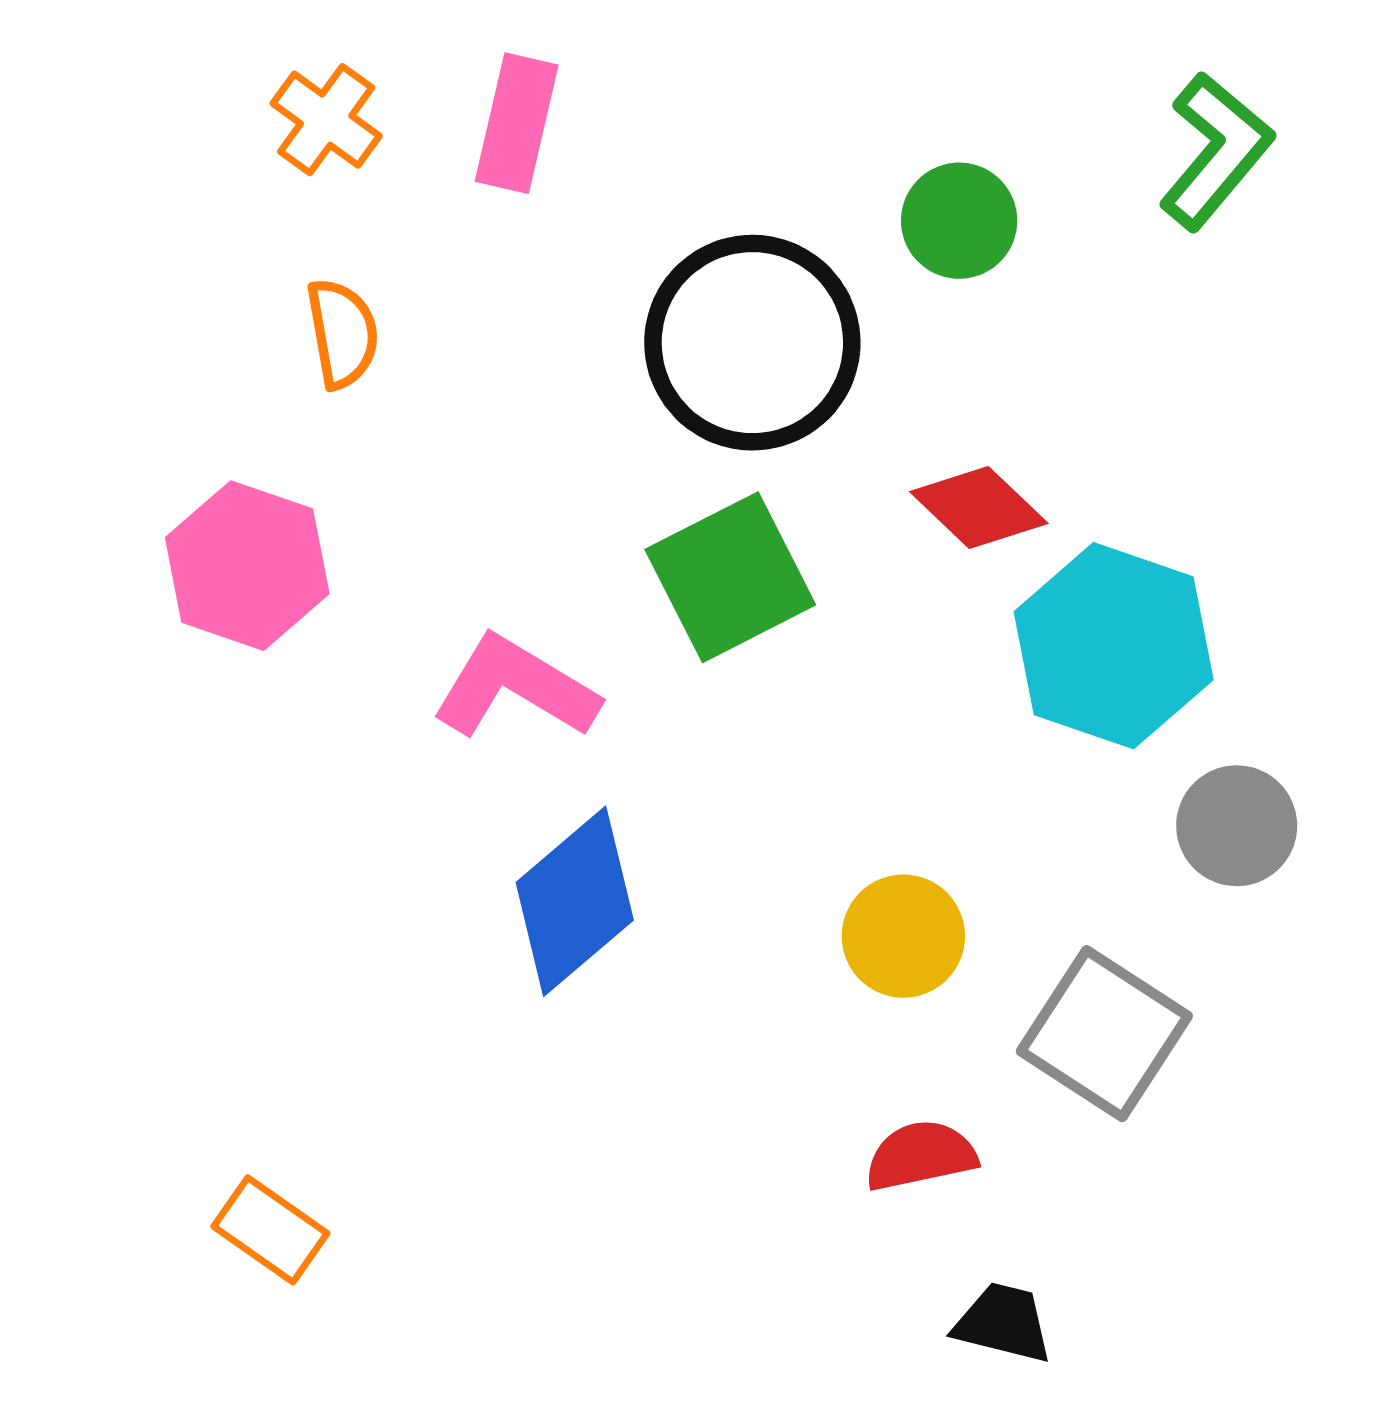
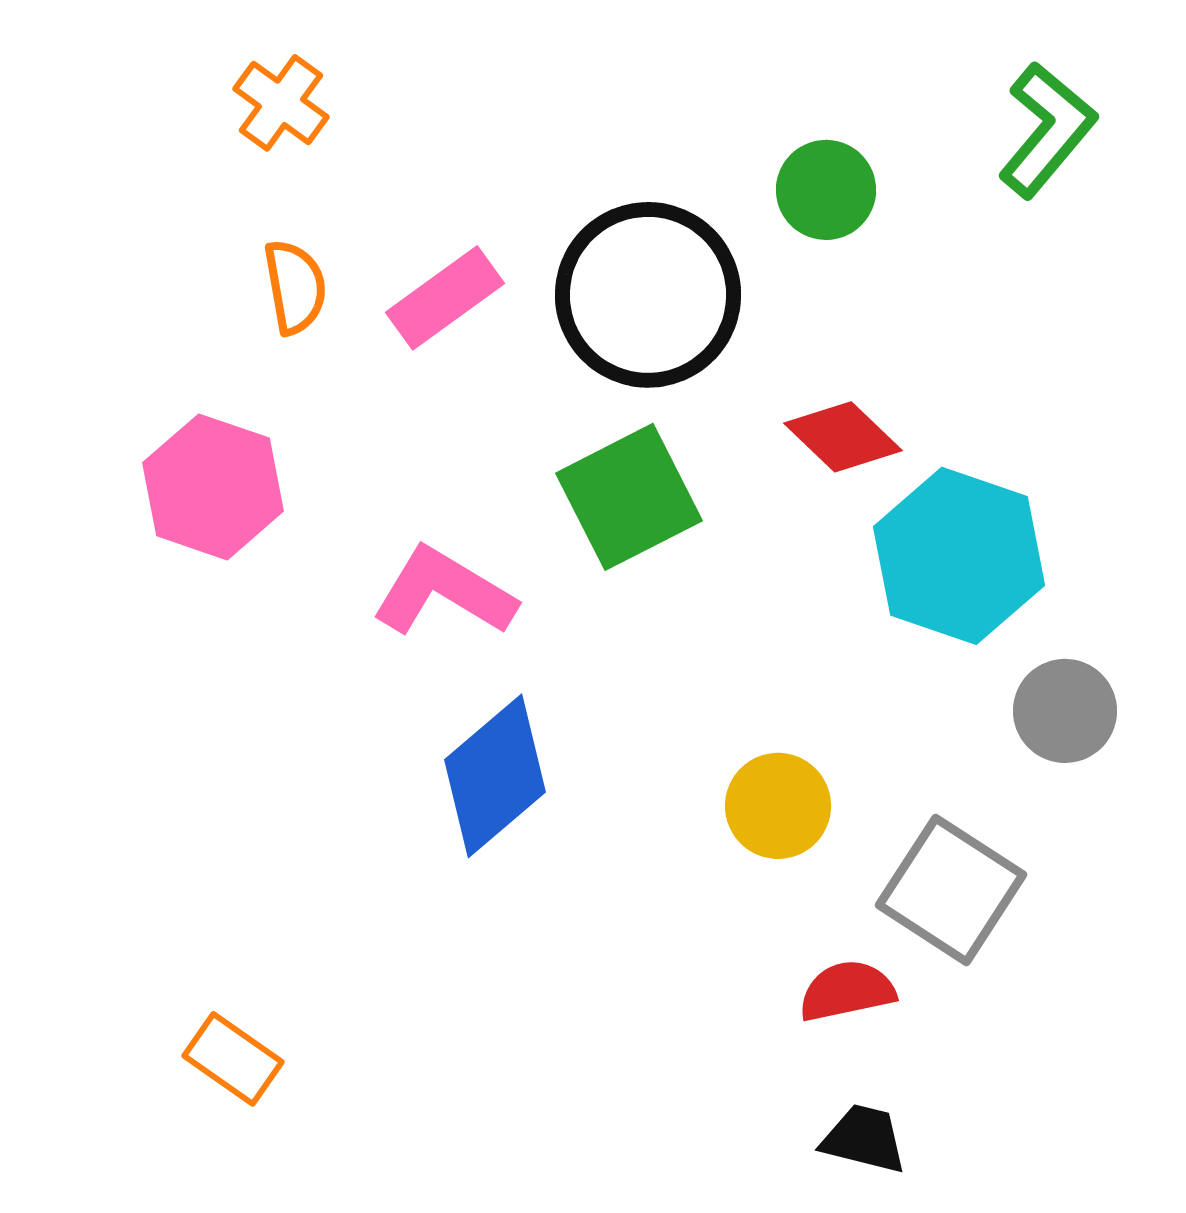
pink rectangle: (517, 123) -> (445, 298), moved, turned 41
red semicircle: (921, 1156) -> (847, 991), moved

